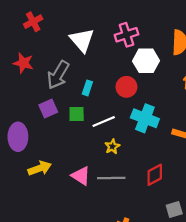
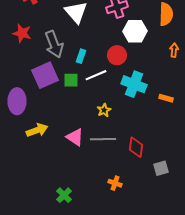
gray arrow: (58, 75) -> (54, 44), turned -52
purple square: (48, 109) -> (45, 75), size x1.5
white line: (104, 122) -> (96, 75), moved
red diamond: (155, 175) -> (136, 147), moved, turned -55

